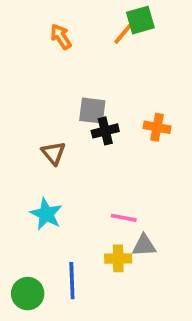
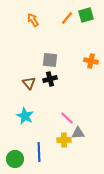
green square: (140, 20) -> (86, 15), moved
orange cross: (157, 127) -> (91, 61), moved
black cross: (105, 131) -> (50, 79), moved
pink line: (124, 218) -> (67, 118), turned 32

